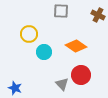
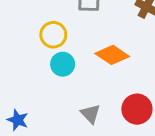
yellow circle: (29, 34) -> (53, 35), moved
red circle: (81, 75) -> (137, 109), moved

